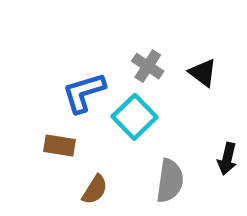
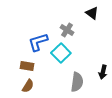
black triangle: (203, 73) -> (92, 13), moved
brown semicircle: (95, 190) -> (28, 86), moved

